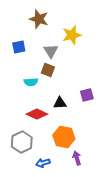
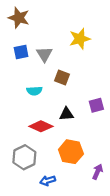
brown star: (39, 19) -> (19, 18), moved
gray triangle: (51, 51) -> (44, 54), moved
brown square: (48, 70) -> (62, 78), moved
purple arrow: (77, 158) -> (98, 172), moved, turned 40

